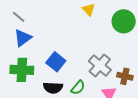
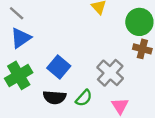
green cross: (22, 70) -> (19, 75), turned -35
brown cross: (125, 76) -> (142, 49), moved

